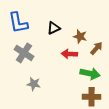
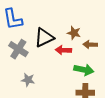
black triangle: (54, 28) -> (44, 38), moved, size x1.5
brown arrow: (96, 48) -> (90, 45), turned -128

